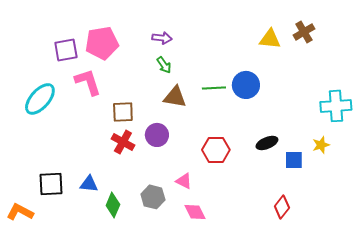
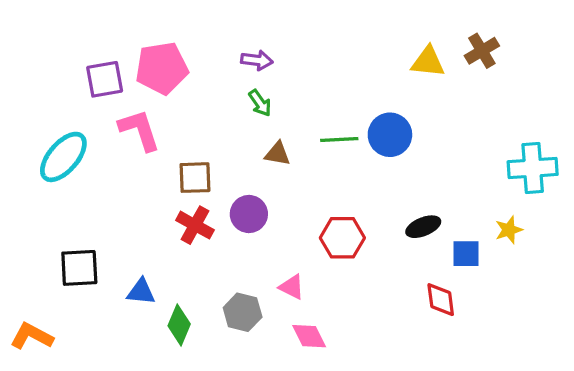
brown triangle: (175, 97) -> (277, 154), size x0.7
black square: (51, 184) -> (79, 268), moved
red diamond: (282, 207) -> (441, 300), moved, turned -45

